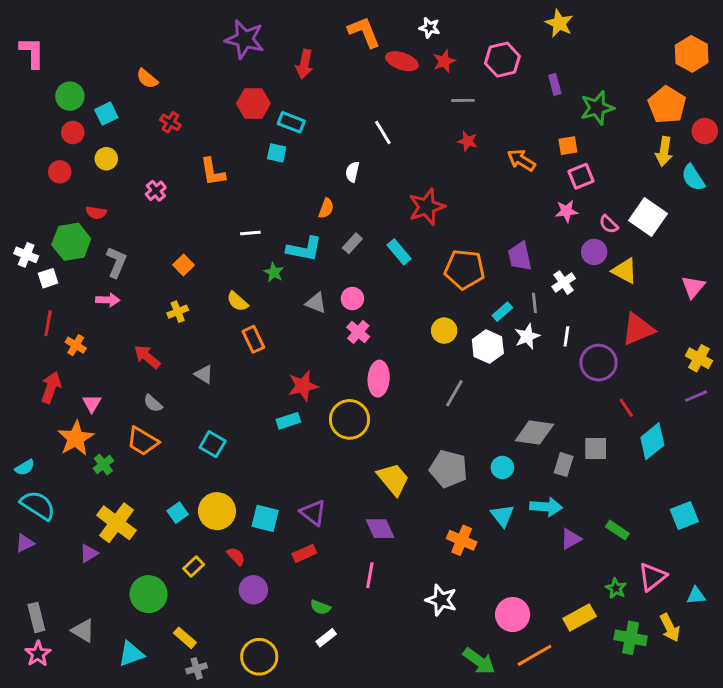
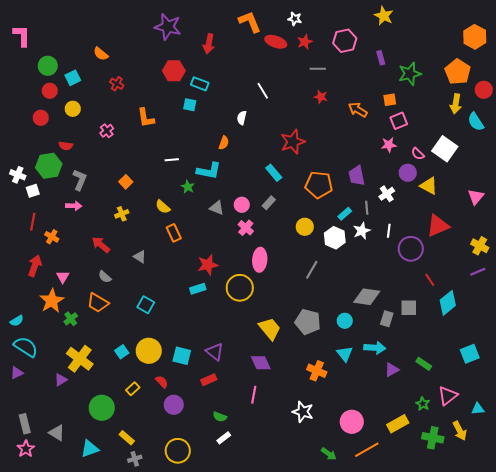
gray rectangle: (352, 243) -> (269, 203), moved
green arrow: (479, 661) -> (329, 454), size x0.7

